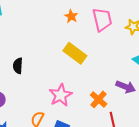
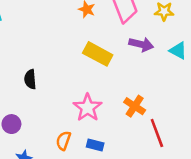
purple arrow: (126, 87) -> (141, 44), moved

